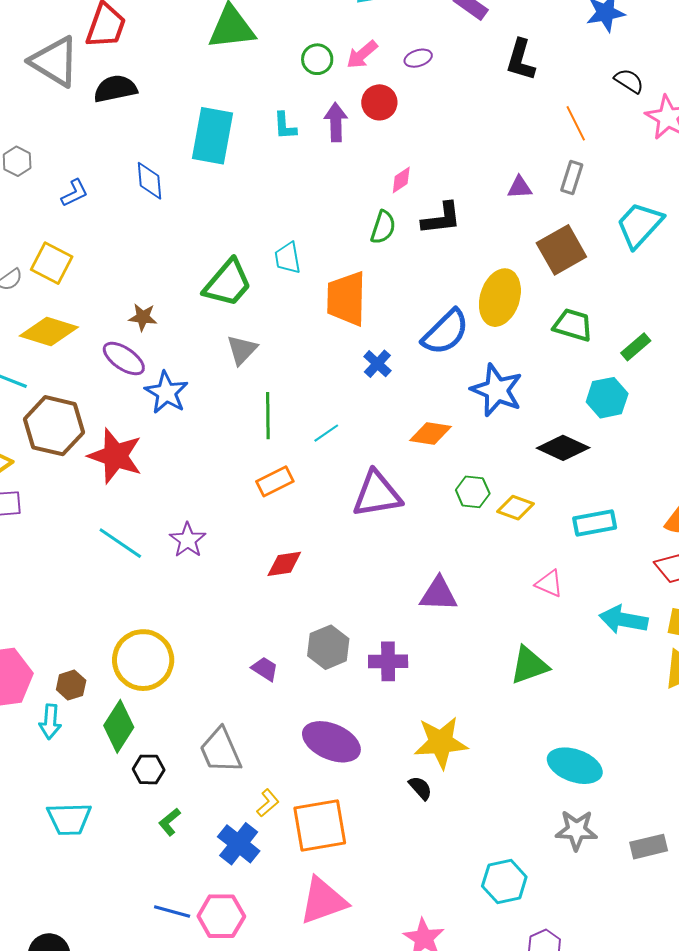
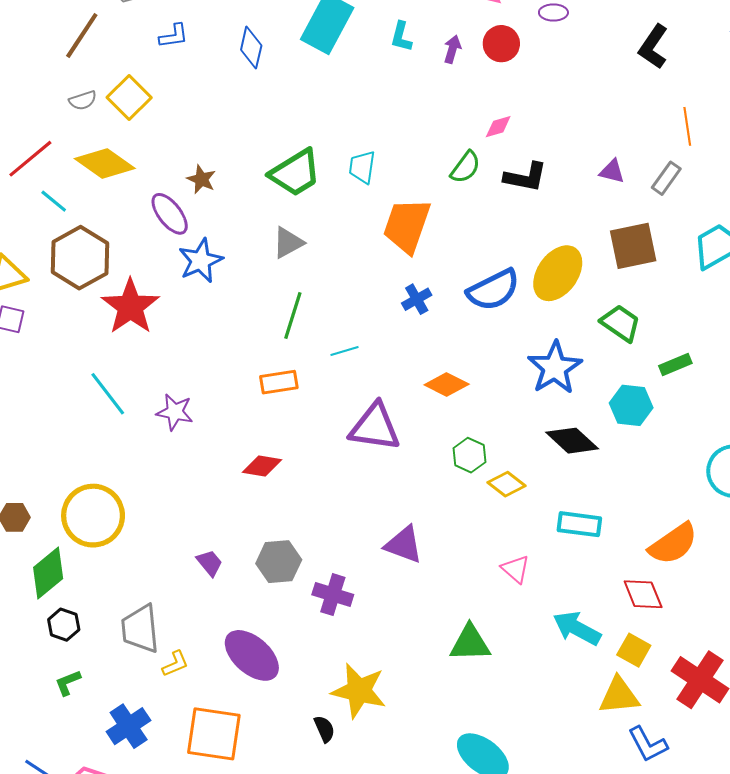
purple arrow: (336, 122) -> (452, 49), size x0.7
blue star: (497, 390) -> (555, 368), moved
purple star: (188, 540) -> (175, 412), turned 30
yellow L-shape: (268, 803) -> (175, 664), moved

